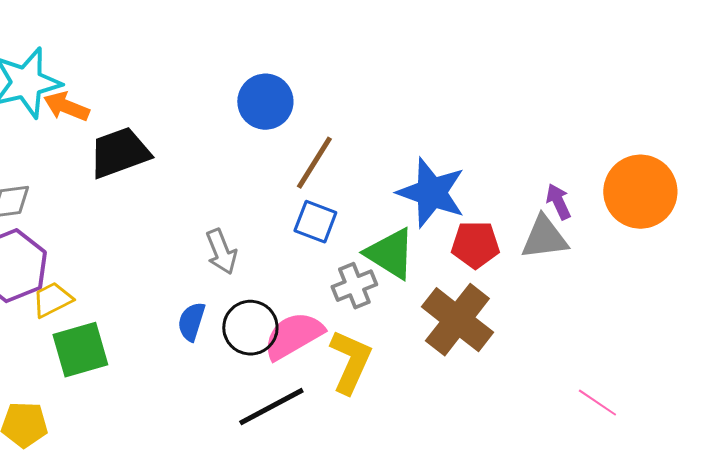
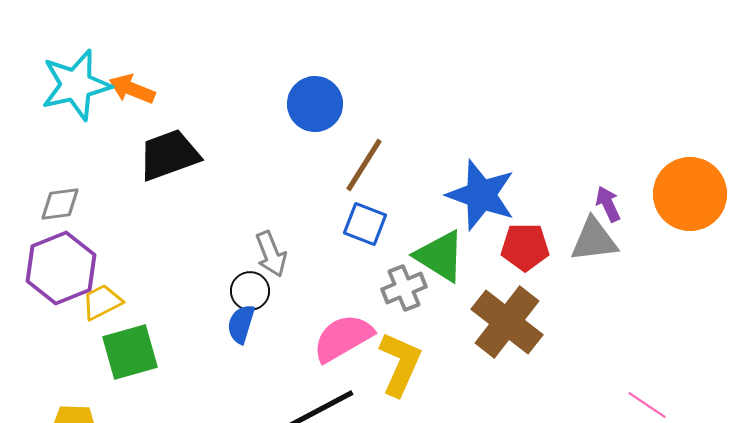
orange arrow: (66, 107) -> (132, 89), moved
black circle: (250, 328) -> (250, 291), moved, size x0.7

